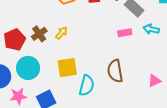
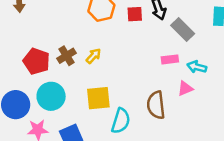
cyan arrow: (151, 29) -> (197, 67), moved
red pentagon: (15, 40) -> (36, 61), turned -30
pink triangle: (154, 81) -> (185, 89), moved

